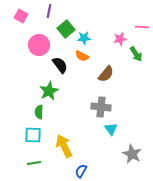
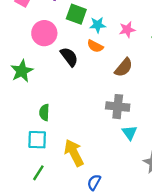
green square: (66, 29) -> (76, 14), turned -30
pink star: (120, 39) -> (127, 30), moved
green star: (49, 91) -> (22, 71), moved
green line: (34, 163) -> (38, 173), turned -48

